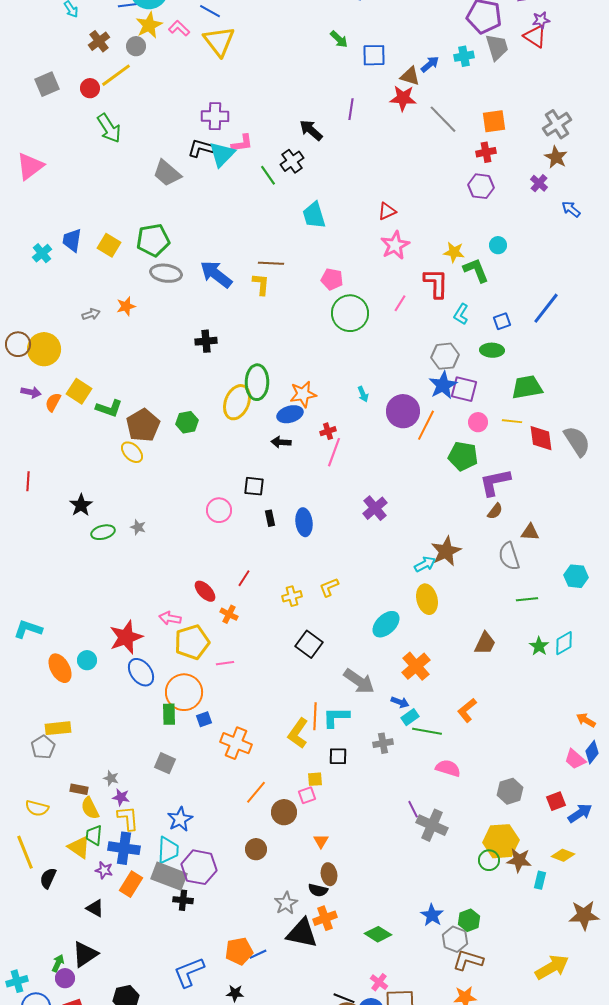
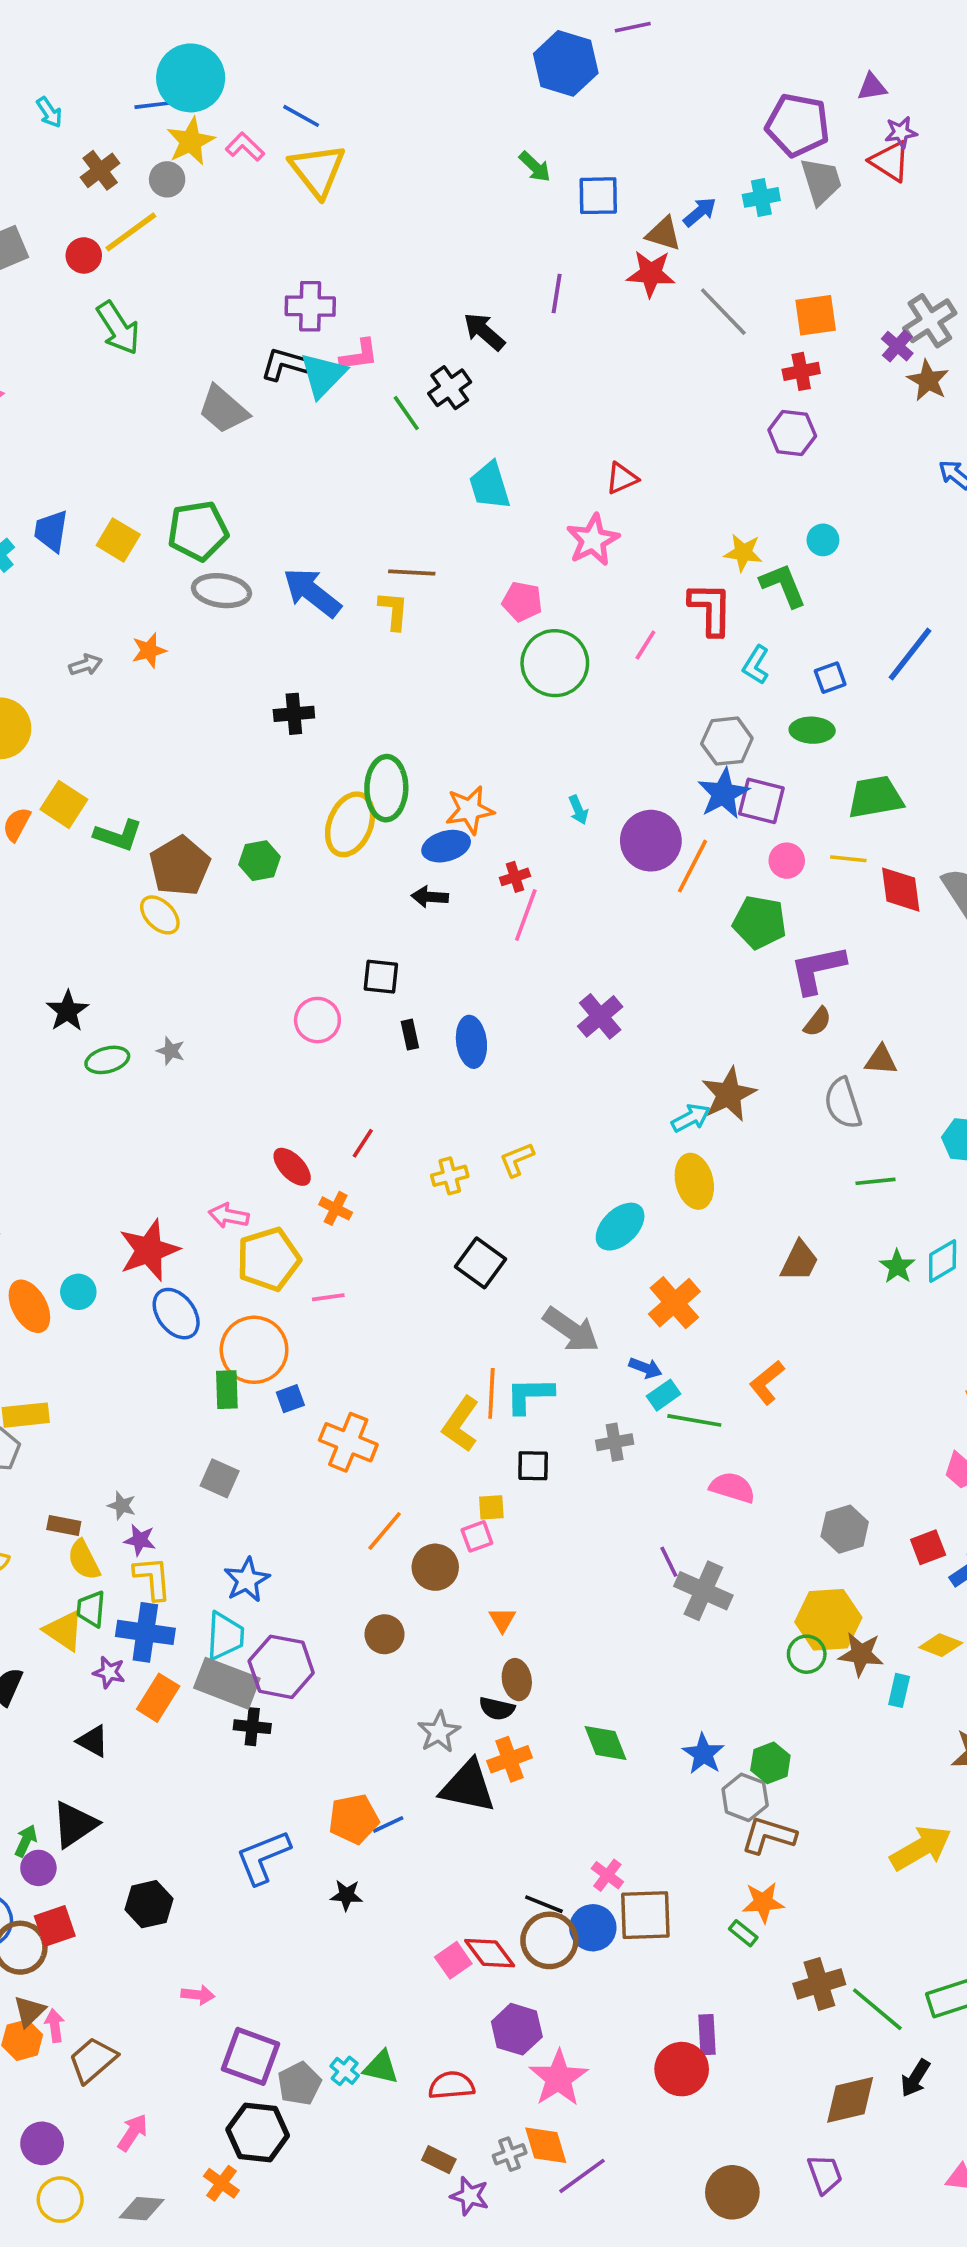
purple cross: (539, 183) -> (897, 346), moved
pink star: (395, 245) -> (593, 540), moved
green diamond: (378, 934) -> (606, 1743), moved, turned 36

